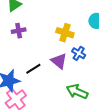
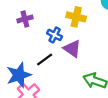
blue cross: (79, 53) -> (55, 35), moved

